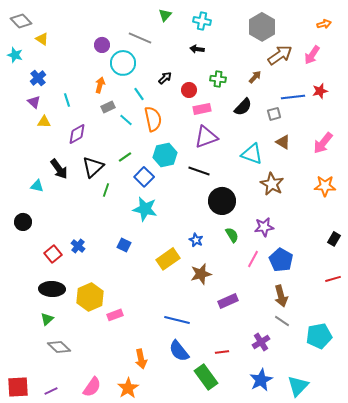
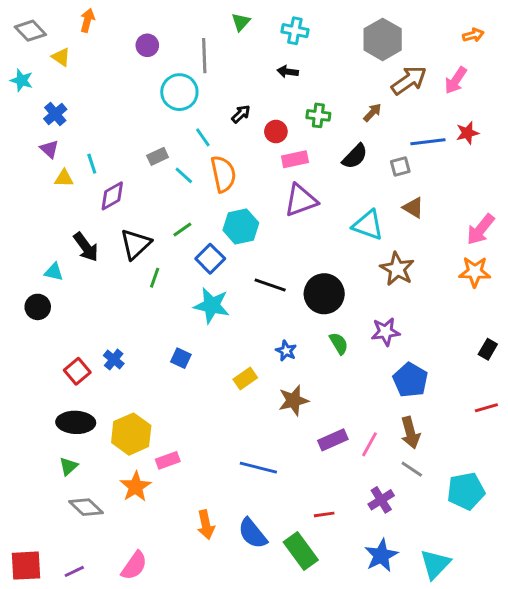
gray line: (140, 38) -> (204, 56), turned 65
purple circle: (102, 45) -> (147, 45), moved
orange arrow: (100, 85) -> (87, 20), moved
cyan line: (67, 100) -> (92, 164), moved
pink arrow: (323, 143) -> (481, 229), moved
black line: (199, 171) -> (270, 285), moved
black circle: (23, 222) -> (38, 307), moved
yellow rectangle: (168, 259) -> (245, 379), size x0.7
pink line: (253, 259) -> (369, 444), moved
blue semicircle: (179, 351) -> (253, 533), moved
orange star: (128, 388) -> (136, 487), moved

